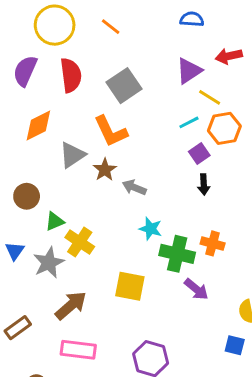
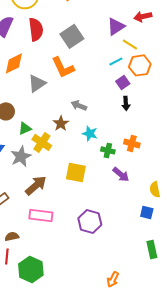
brown star: (105, 170) -> (61, 123), moved
green cross: (177, 254) -> (108, 150), size x0.6

